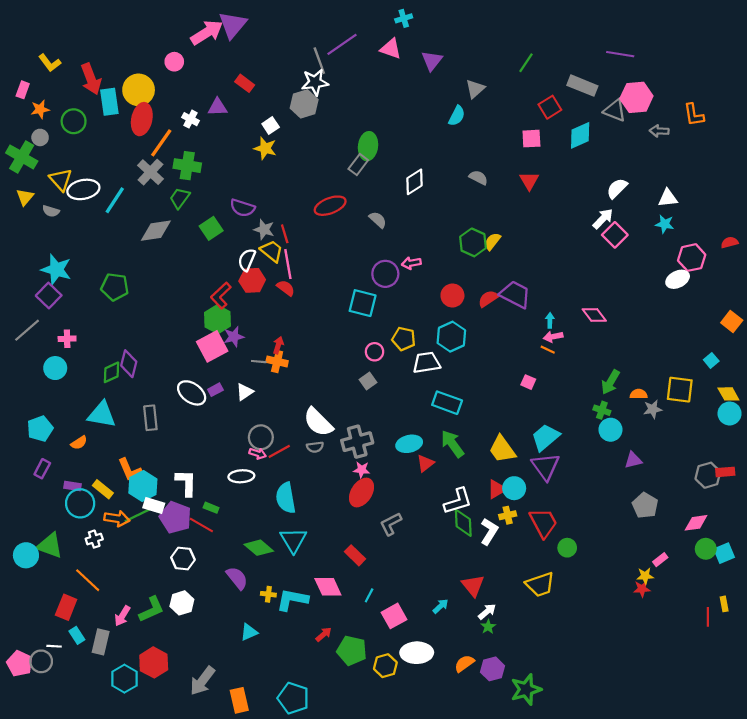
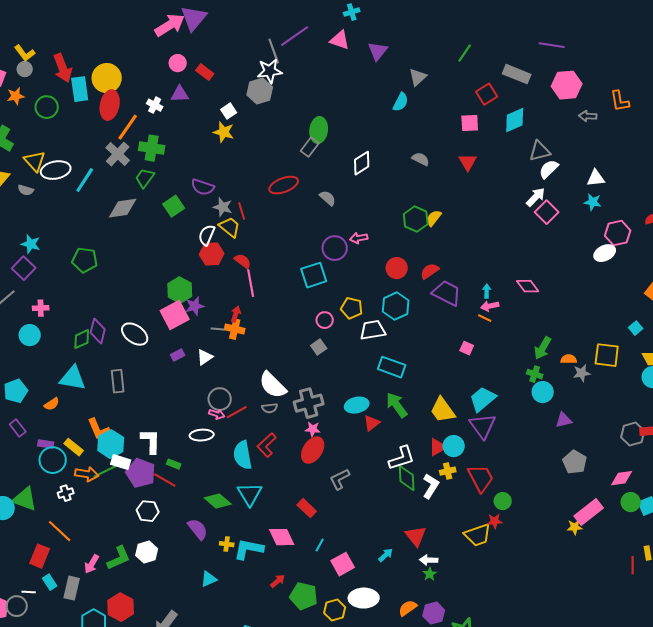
pink circle: (174, 62) -> (178, 63), moved
gray triangle: (615, 110) -> (540, 151), moved, turned -35
gray circle: (40, 137) -> (25, 69), moved
pink line: (288, 264) -> (251, 283), moved
cyan star: (56, 270) -> (31, 244), size x0.7
purple trapezoid: (515, 294) -> (447, 293), moved
red L-shape: (221, 295) -> (267, 445), moved
cyan square: (363, 303) -> (314, 275), turned -32
white ellipse: (192, 393) -> (135, 334), moved
purple rectangle: (42, 469) -> (18, 428), turned -66
pink rectangle: (660, 560) -> (589, 512), size x2.0
red star: (642, 589) -> (495, 521), moved
white arrow: (487, 612) -> (429, 560), turned -138

